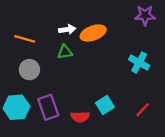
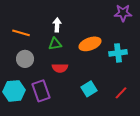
white arrow: (67, 29) -> (57, 25), turned -80
orange ellipse: (93, 33) -> (90, 44), moved
cyan cross: (139, 62) -> (118, 53), turned -36
red semicircle: (80, 117) -> (60, 68), moved

